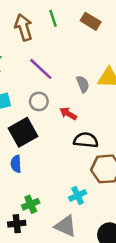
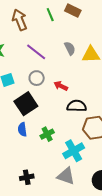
green line: (53, 18) -> (50, 15), moved
gray semicircle: (83, 84) -> (70, 48), moved
cyan cross: (78, 195) -> (74, 151), size x1.5
green cross: (31, 204) -> (47, 134), moved

